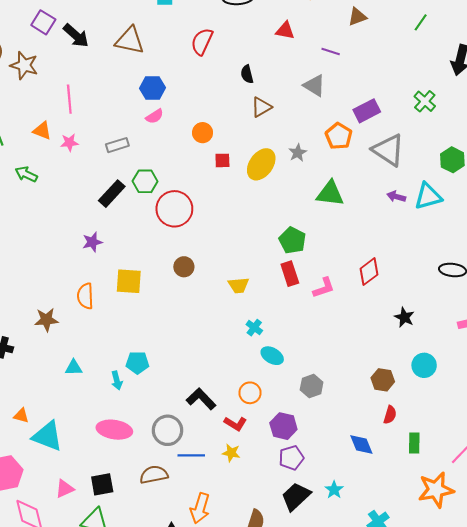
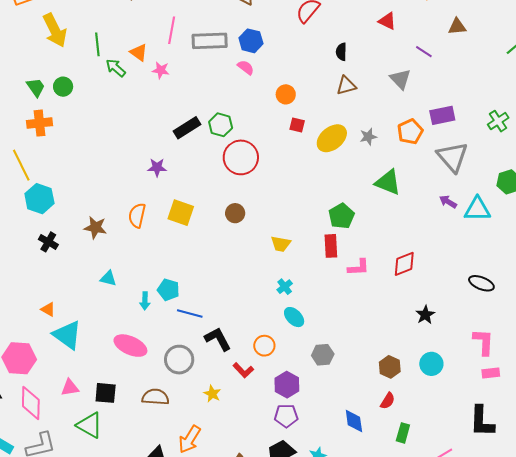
pink semicircle: (155, 116) -> (246, 67), turned -126
gray rectangle: (117, 145) -> (210, 41), moved, size x1.6
green arrow: (26, 174) -> (116, 68), moved
yellow star: (231, 453) -> (212, 394), moved
blue line: (191, 455) -> (190, 313), moved

